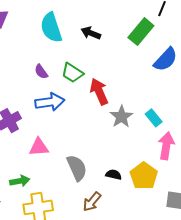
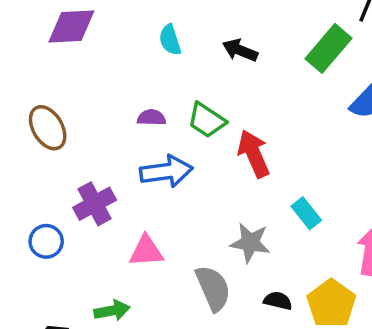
cyan semicircle: (51, 28) -> (170, 40), size x0.6
purple semicircle: (41, 72) -> (151, 118), turned 126
gray star: (121, 117) -> (250, 243), moved, turned -30
cyan rectangle: (154, 118) -> (306, 213), moved

